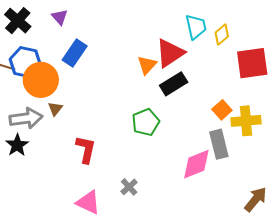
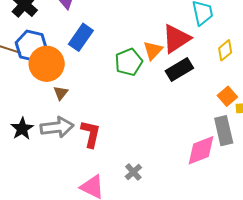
yellow diamond: (222, 35) -> (225, 50), moved
gray arrow: (26, 118) -> (57, 127), moved
green pentagon: (146, 122) -> (129, 62), moved

